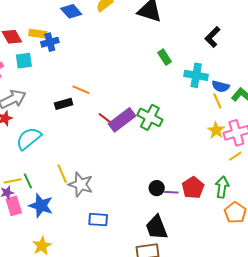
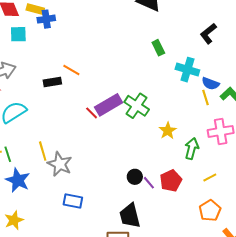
red line: (105, 118) -> (92, 113), moved
yellow star: (216, 130) -> (168, 131), moved
yellow line: (235, 156) -> (210, 178), moved
green arrow: (222, 187) -> (192, 149), moved
purple line: (171, 192) -> (149, 183), turned 40

